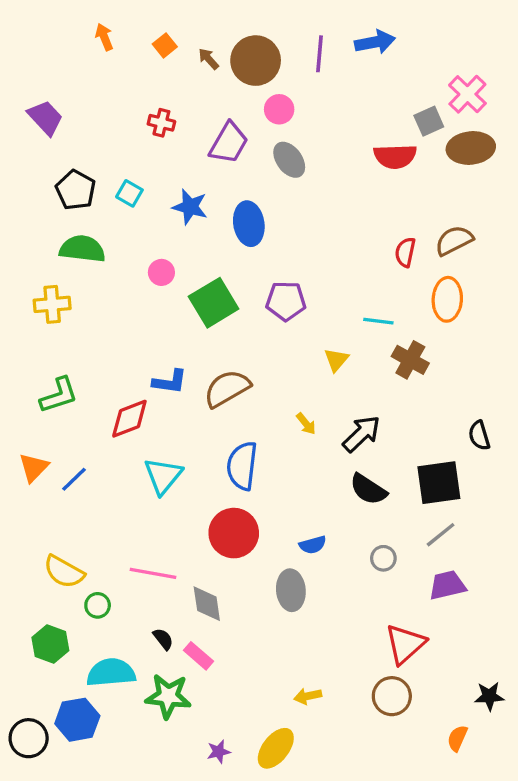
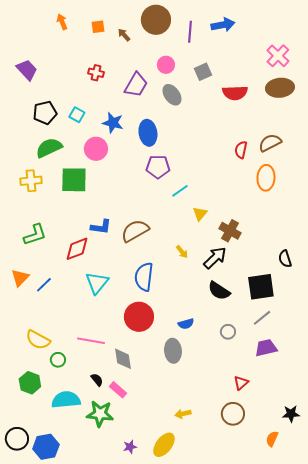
orange square: (165, 45) -> (98, 27), turned 32
brown circle: (256, 61) -> (156, 20), moved
gray square: (429, 121) -> (203, 72), moved
black pentagon: (76, 190) -> (45, 113), turned 30
green semicircle: (82, 249) -> (49, 148), turned -32
pink circle: (161, 272) -> (96, 149), moved, size x1.5
purple pentagon: (286, 301) -> (158, 167), moved
green square: (214, 303) -> (74, 180), moved, turned 32
cyan line: (378, 321) -> (180, 191), moved, turned -42
brown cross: (410, 360) -> (230, 231), moved
red triangle: (405, 644) -> (241, 383), size x0.6
blue hexagon: (77, 720) -> (46, 447), moved

